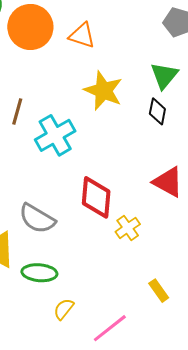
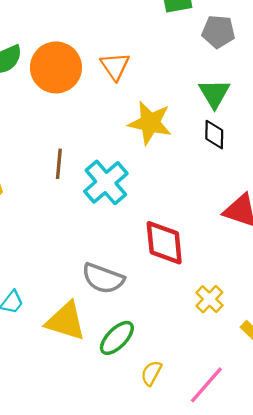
orange triangle: (82, 36) -> (115, 66), turned 48
yellow cross: (128, 228) -> (209, 299), moved
green ellipse: (39, 273) -> (117, 338), turned -40

